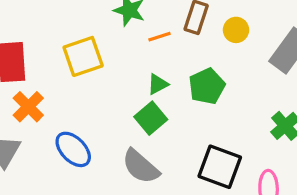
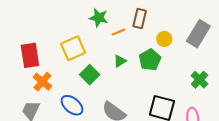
yellow circle: (236, 30) -> (164, 39), moved
green square: (151, 118) -> (90, 75), moved

